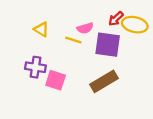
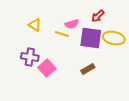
yellow ellipse: (135, 25) -> (114, 38), moved
pink square: (56, 80) -> (47, 68), turned 30
brown rectangle: (104, 81) -> (88, 69), size x0.6

